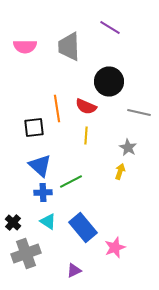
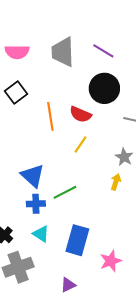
purple line: (110, 28) -> (103, 51), moved
black square: (34, 128) -> (16, 93), moved, turned -30
yellow line: (86, 136) -> (80, 145), turned 30
blue rectangle: (83, 228) -> (77, 240), turned 56

